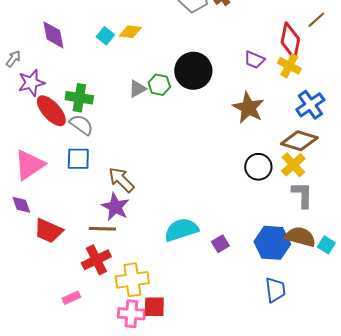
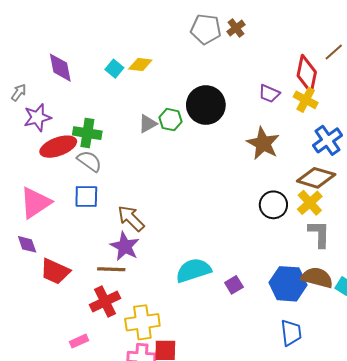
red ellipse: (51, 111) -> (58, 147), turned -68

